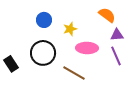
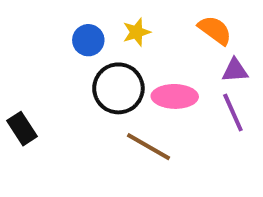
yellow star: (70, 29) -> (137, 32), moved
black circle: (43, 53) -> (118, 88), moved

